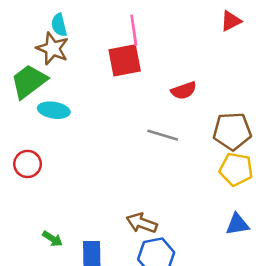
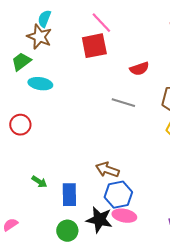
cyan semicircle: (59, 25) -> (44, 19), turned 36
pink line: (134, 30) -> (101, 23), turned -35
green trapezoid: (29, 81) -> (21, 62), size x0.7

